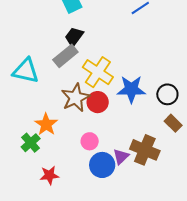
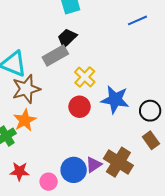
yellow cross: (98, 72) -> (85, 77), size x0.7
brown star: (75, 98) -> (26, 89), moved
pink circle: (90, 141) -> (49, 182), moved

